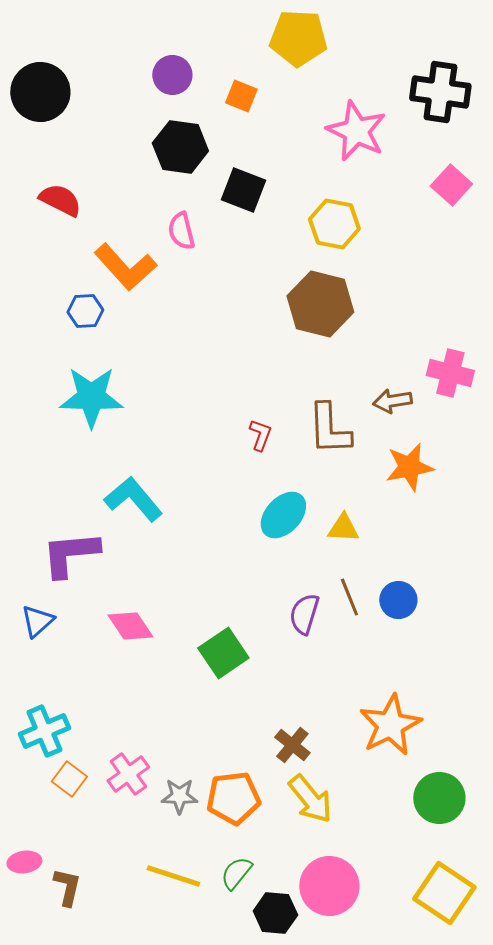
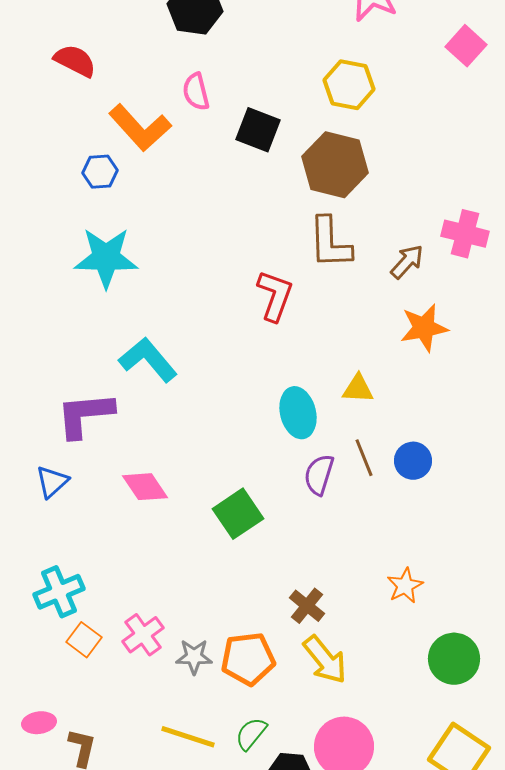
black square: (243, 190) -> (258, 130), moved
brown arrow: (392, 401) -> (407, 262), turned 141
brown L-shape: (329, 429) -> (330, 243), moved
red L-shape: (260, 435) -> (275, 296), size x1.6
cyan ellipse: (283, 515) -> (298, 413), moved, turned -57
orange star: (390, 725) -> (405, 586), size x0.6

